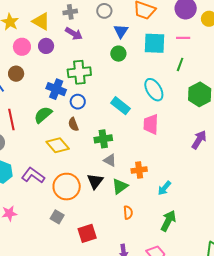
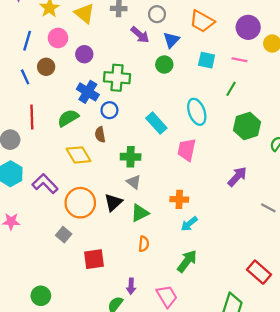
purple arrow: (74, 34) -> (140, 35), moved
cyan square: (154, 43) -> (207, 60), size x0.7
purple circle: (46, 46) -> (84, 54), moved
orange cross: (139, 170) -> (179, 199), moved

